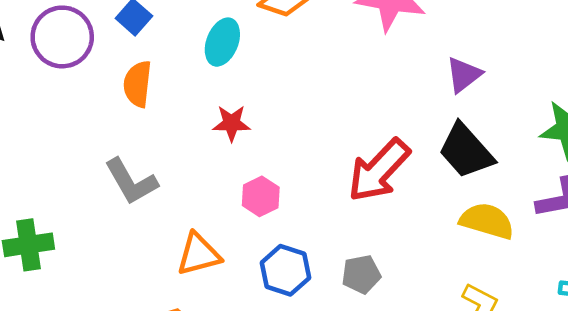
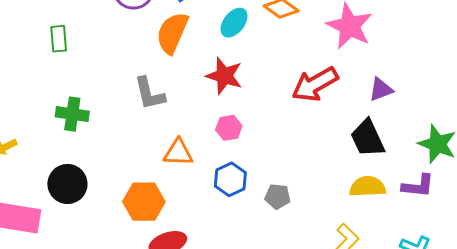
orange semicircle: (138, 84) -> (172, 33), size x1.4
red star: (231, 123) -> (224, 76), size x1.5
red arrow: (379, 170) -> (315, 84), moved
yellow semicircle: (487, 221) -> (368, 187), turned -36

